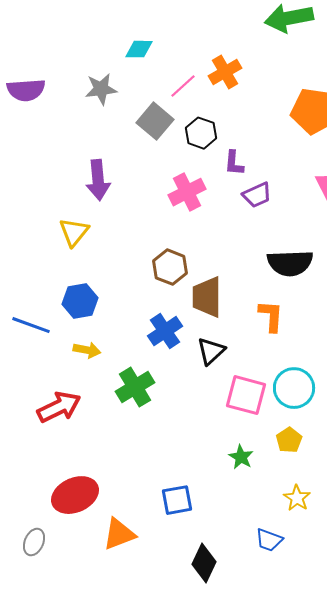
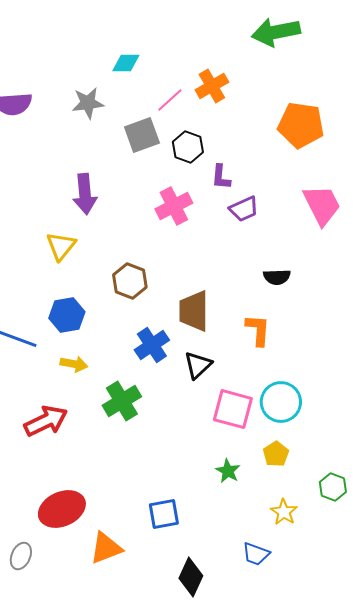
gray square: (155, 121) -> (142, 135), turned 30
black semicircle: (290, 263) -> (277, 277), size x0.6
brown hexagon: (170, 267) -> (130, 281), moved

